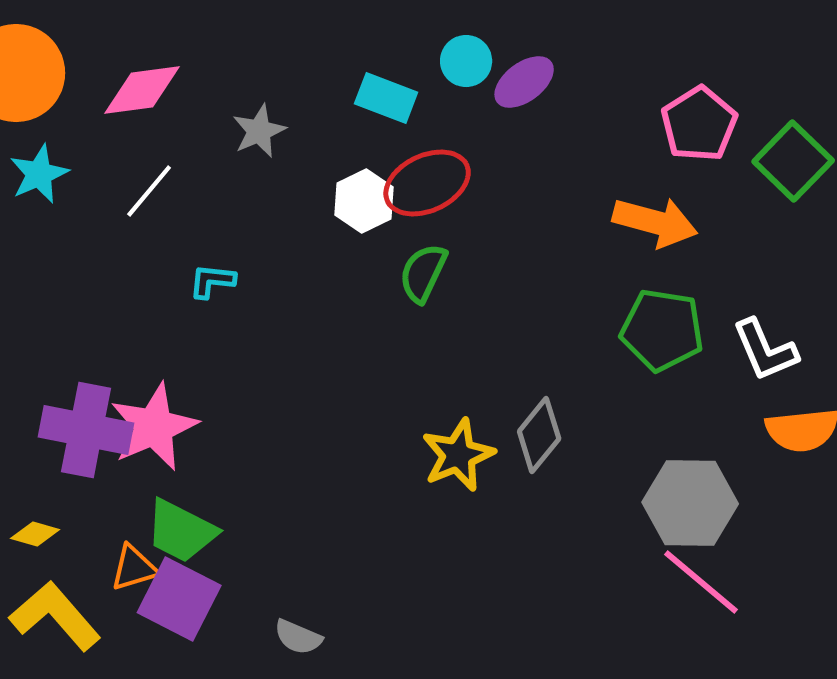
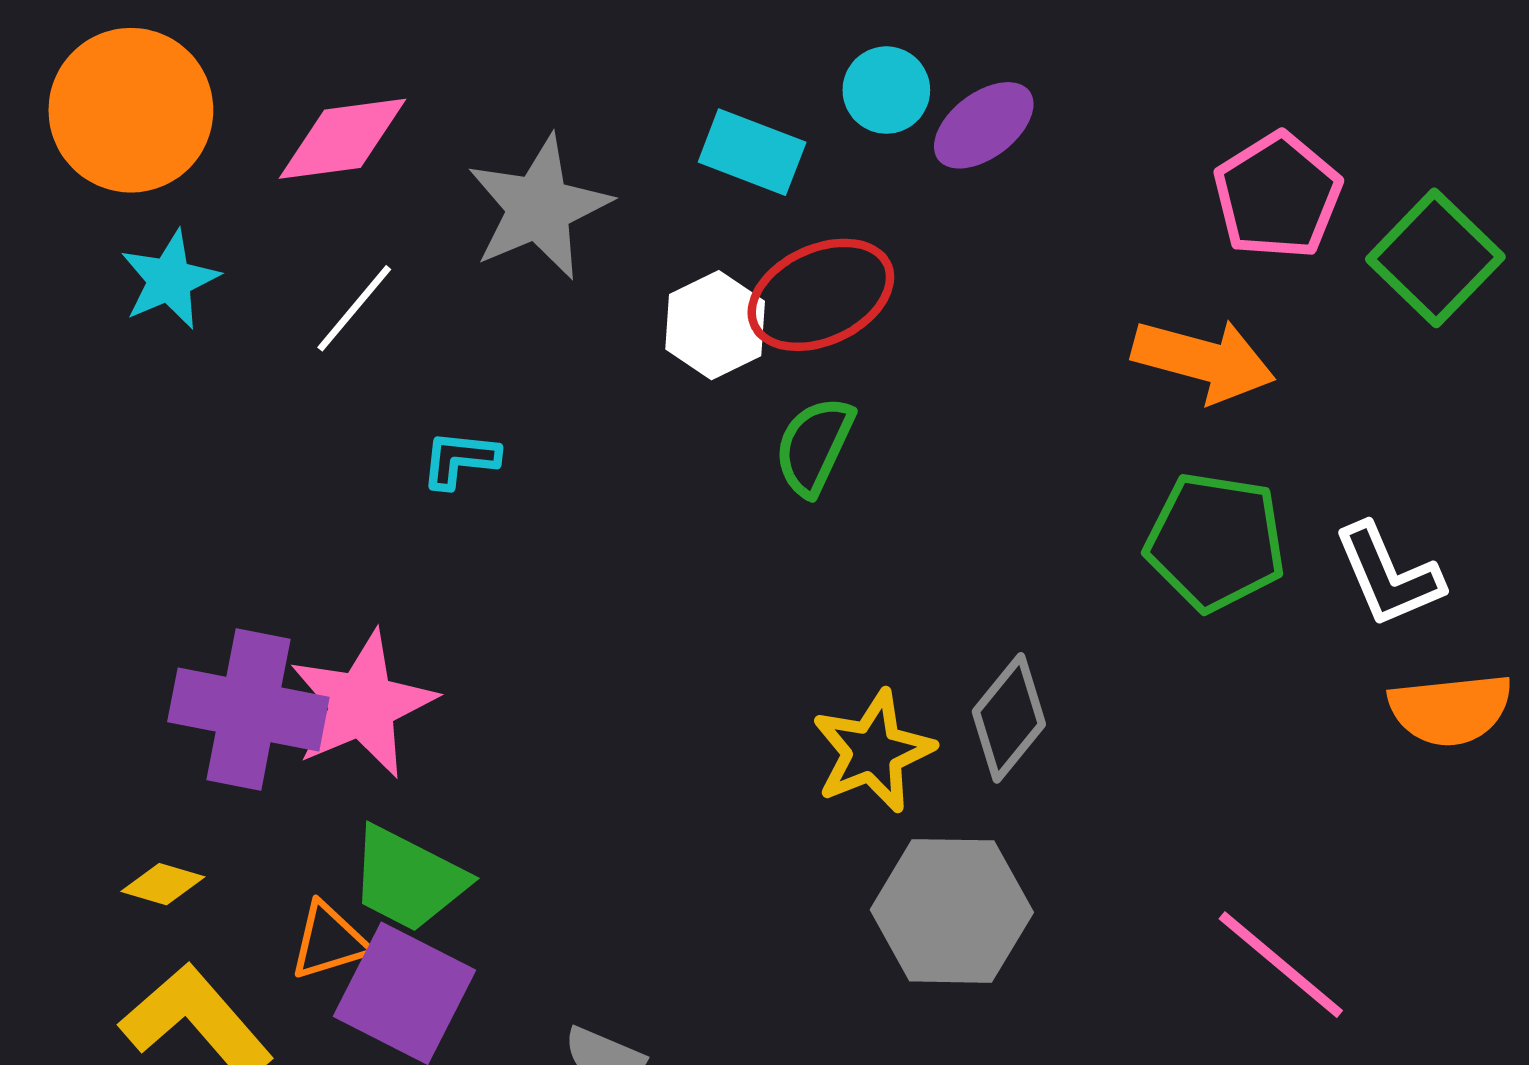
gray star: (259, 131) -> (539, 208), size x1.6
gray hexagon: (690, 503) -> (952, 911), moved

